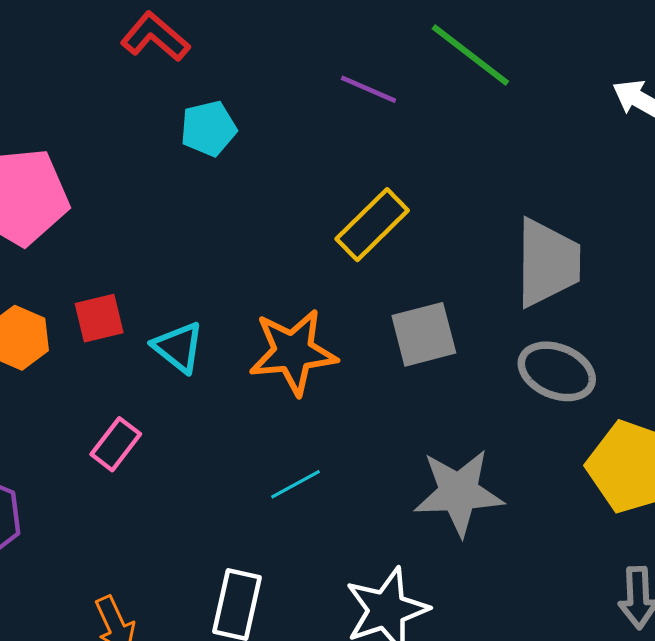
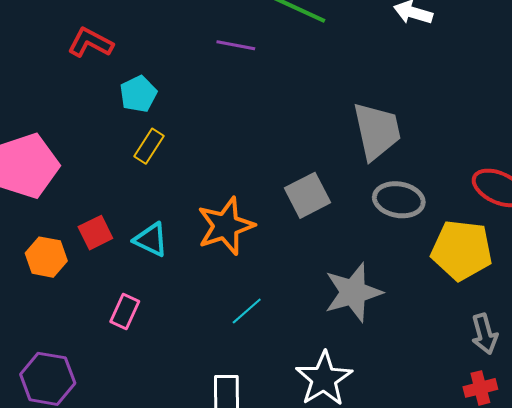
yellow rectangle: (372, 225) -> (149, 146), moved, size x0.7

